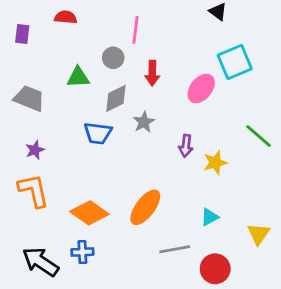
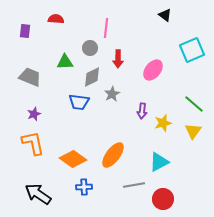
cyan square: (235, 62) -> (192, 50), moved
cyan triangle: (210, 217) -> (159, 162), size x1.5
yellow triangle: (258, 234) -> (193, 131), moved
blue cross: (82, 252) -> (84, 187), moved

